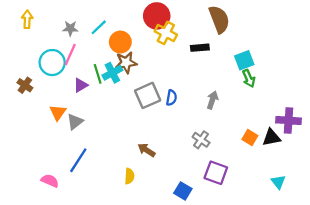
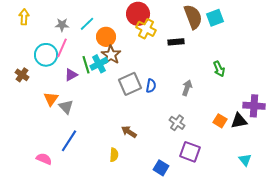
cyan square: (244, 60) -> (215, 18), moved
brown star: (126, 63) -> (111, 55), turned -30
gray triangle: (75, 122) -> (66, 107), turned -35

